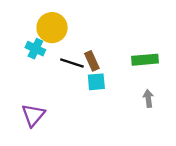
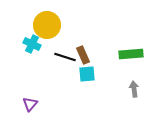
purple triangle: (33, 115) -> (30, 104), size x0.7

